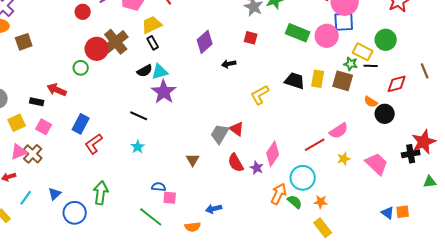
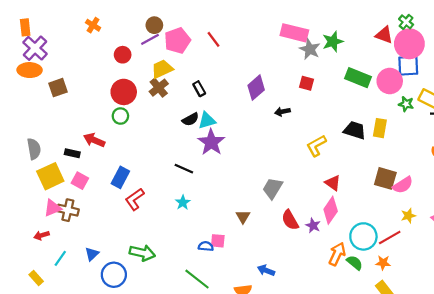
yellow trapezoid: (152, 25) -> (162, 69), moved
brown cross: (116, 42) -> (159, 88), size x0.7
red circle: (97, 49) -> (124, 92), moved
green star: (351, 64) -> (406, 104), moved
brown square: (343, 81) -> (385, 178), moved
yellow square: (17, 123) -> (50, 176), size x1.4
red triangle: (237, 129) -> (333, 183), moved
red line: (315, 145) -> (390, 238), moved
brown cross: (33, 154) -> (68, 210), turned -30
green arrow: (101, 193) -> (142, 253), turned 95
pink square: (170, 198) -> (218, 241), moved
blue arrow: (214, 209) -> (266, 270), turned 35

